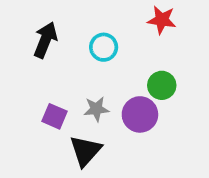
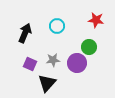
red star: (162, 20) -> (96, 20), moved
black arrow: (45, 40) -> (25, 33), moved

